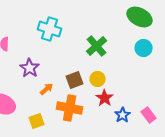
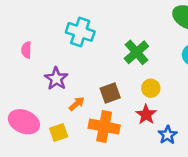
yellow circle: (98, 79) -> (151, 88), moved
yellow square: (37, 121) -> (59, 133), moved

